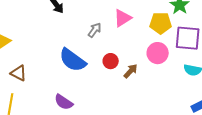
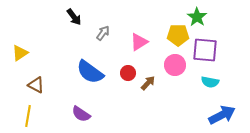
pink triangle: (123, 18) -> (139, 42), moved
gray arrow: (95, 30) -> (103, 33), moved

